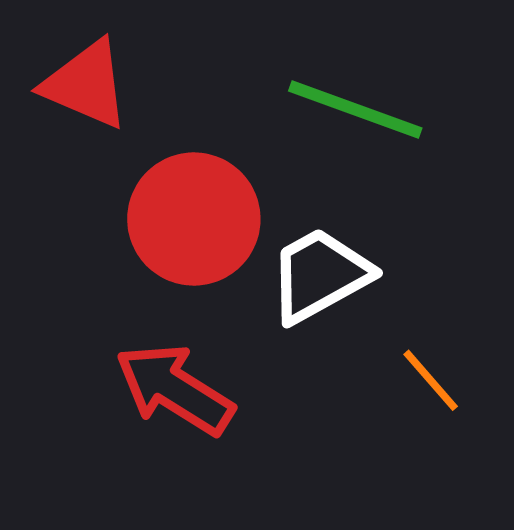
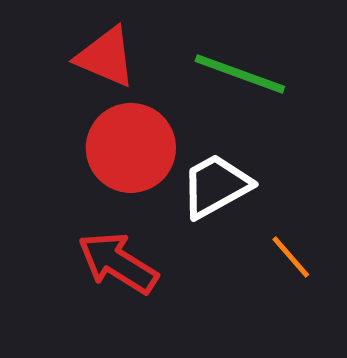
red triangle: (86, 84) -> (106, 57), moved

